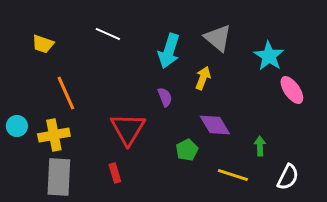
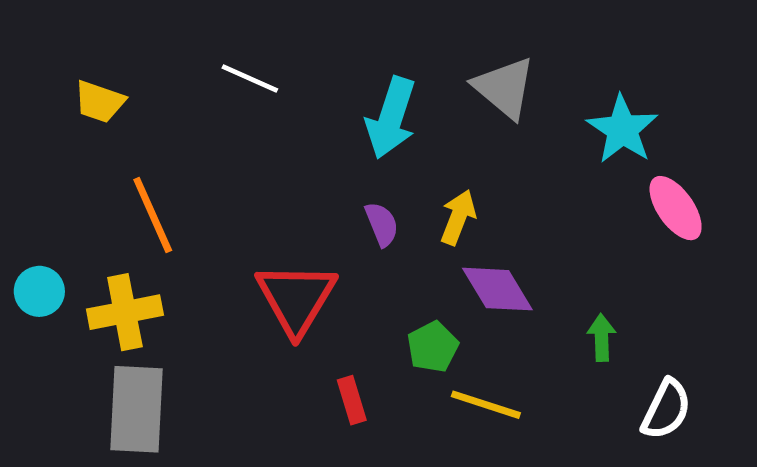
yellow arrow: (203, 78) -> (458, 217), moved
red rectangle: (115, 173) -> (352, 400), moved
yellow line: (233, 175) -> (486, 405), moved

